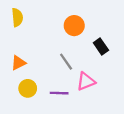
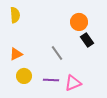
orange circle: (74, 26) -> (79, 22), moved
pink triangle: (86, 81) -> (73, 83), moved

